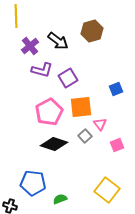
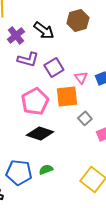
pink triangle: (100, 124) -> (81, 77), moved
gray square: (85, 136) -> (85, 118), moved
green semicircle: (60, 199) -> (46, 169), moved

